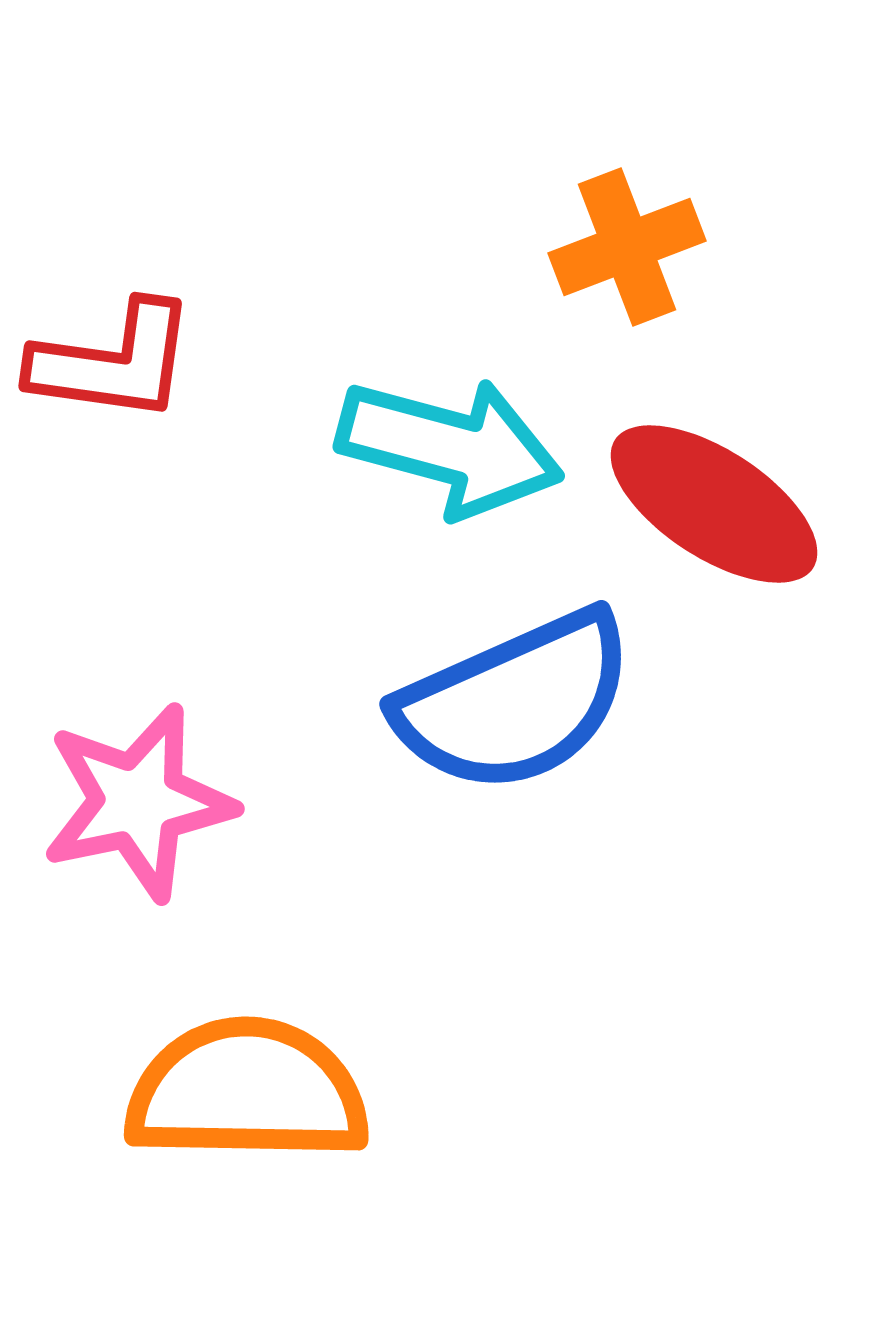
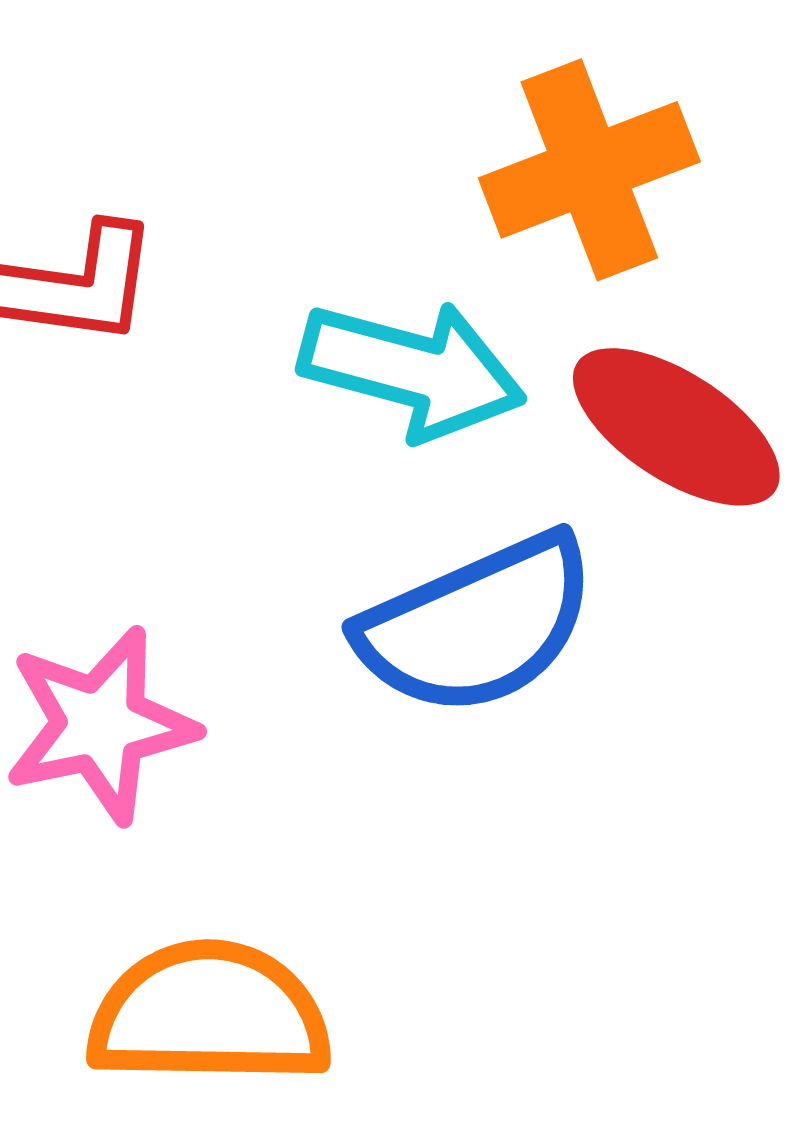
orange cross: (627, 247) -> (589, 170), size x1.4

